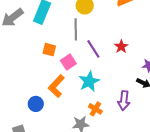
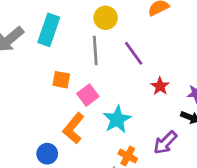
red star: (121, 47) -> (160, 86), moved
purple line: (93, 49) -> (134, 53), moved
purple arrow: (124, 101) -> (165, 143), turned 42

